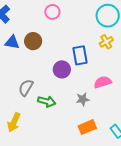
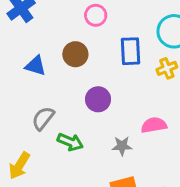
brown circle: (33, 41) -> (75, 54), moved
blue triangle: (12, 42) -> (36, 66), moved
blue rectangle: (80, 55) -> (131, 51), moved

